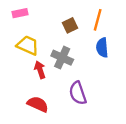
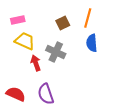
pink rectangle: (20, 13) -> (18, 20), moved
purple semicircle: (78, 93) -> (46, 94), moved
red semicircle: (38, 104) -> (16, 94), moved

